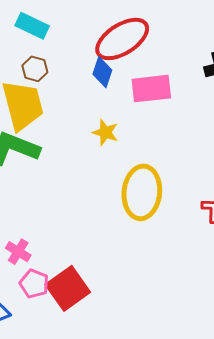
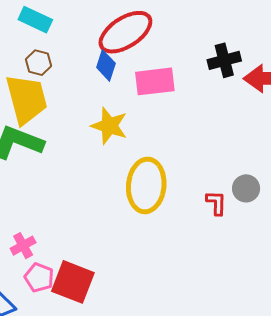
yellow star: (105, 132) -> (109, 126), size x1.4
pink cross: (18, 252) -> (23, 246), turned 30
red square: (68, 288) -> (73, 282), turned -33

